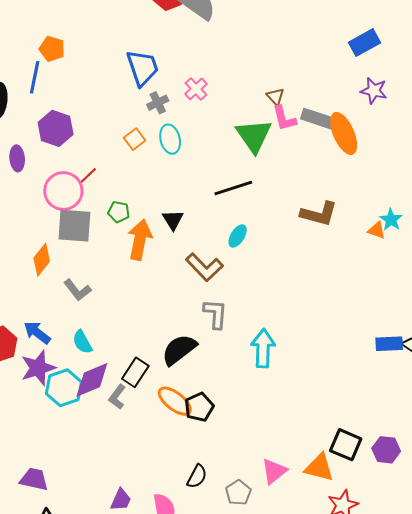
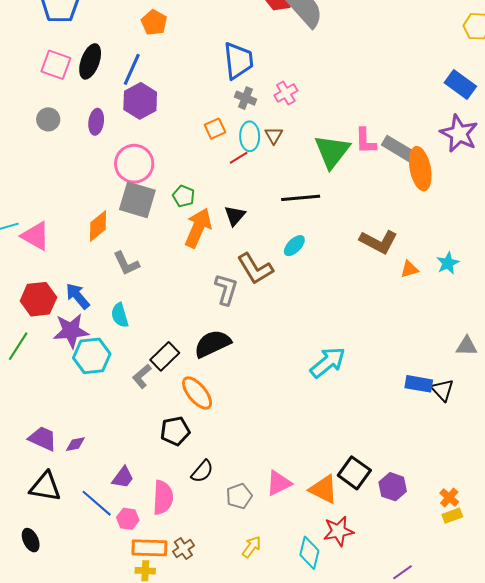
blue rectangle: (364, 43) -> (460, 85), turned 52
blue line: (35, 77) -> (132, 69), moved
purple star: (374, 91) -> (459, 134), size x1.4
brown triangle: (275, 97) -> (274, 135), moved
gray cross: (158, 103) -> (246, 98), turned 35
red line: (88, 176) -> (239, 158), moved
orange triangle: (377, 230) -> (409, 269), moved, turned -48
gray L-shape: (216, 314) -> (226, 289), moved
cyan arrow: (263, 348) -> (328, 362), moved, turned 36
purple diamond: (92, 380) -> (75, 444), moved, size x0.5
black pentagon: (199, 407) -> (175, 431), moved

